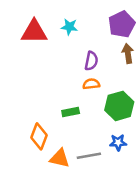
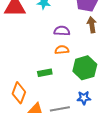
purple semicircle: (91, 61) -> (62, 31), turned -98

